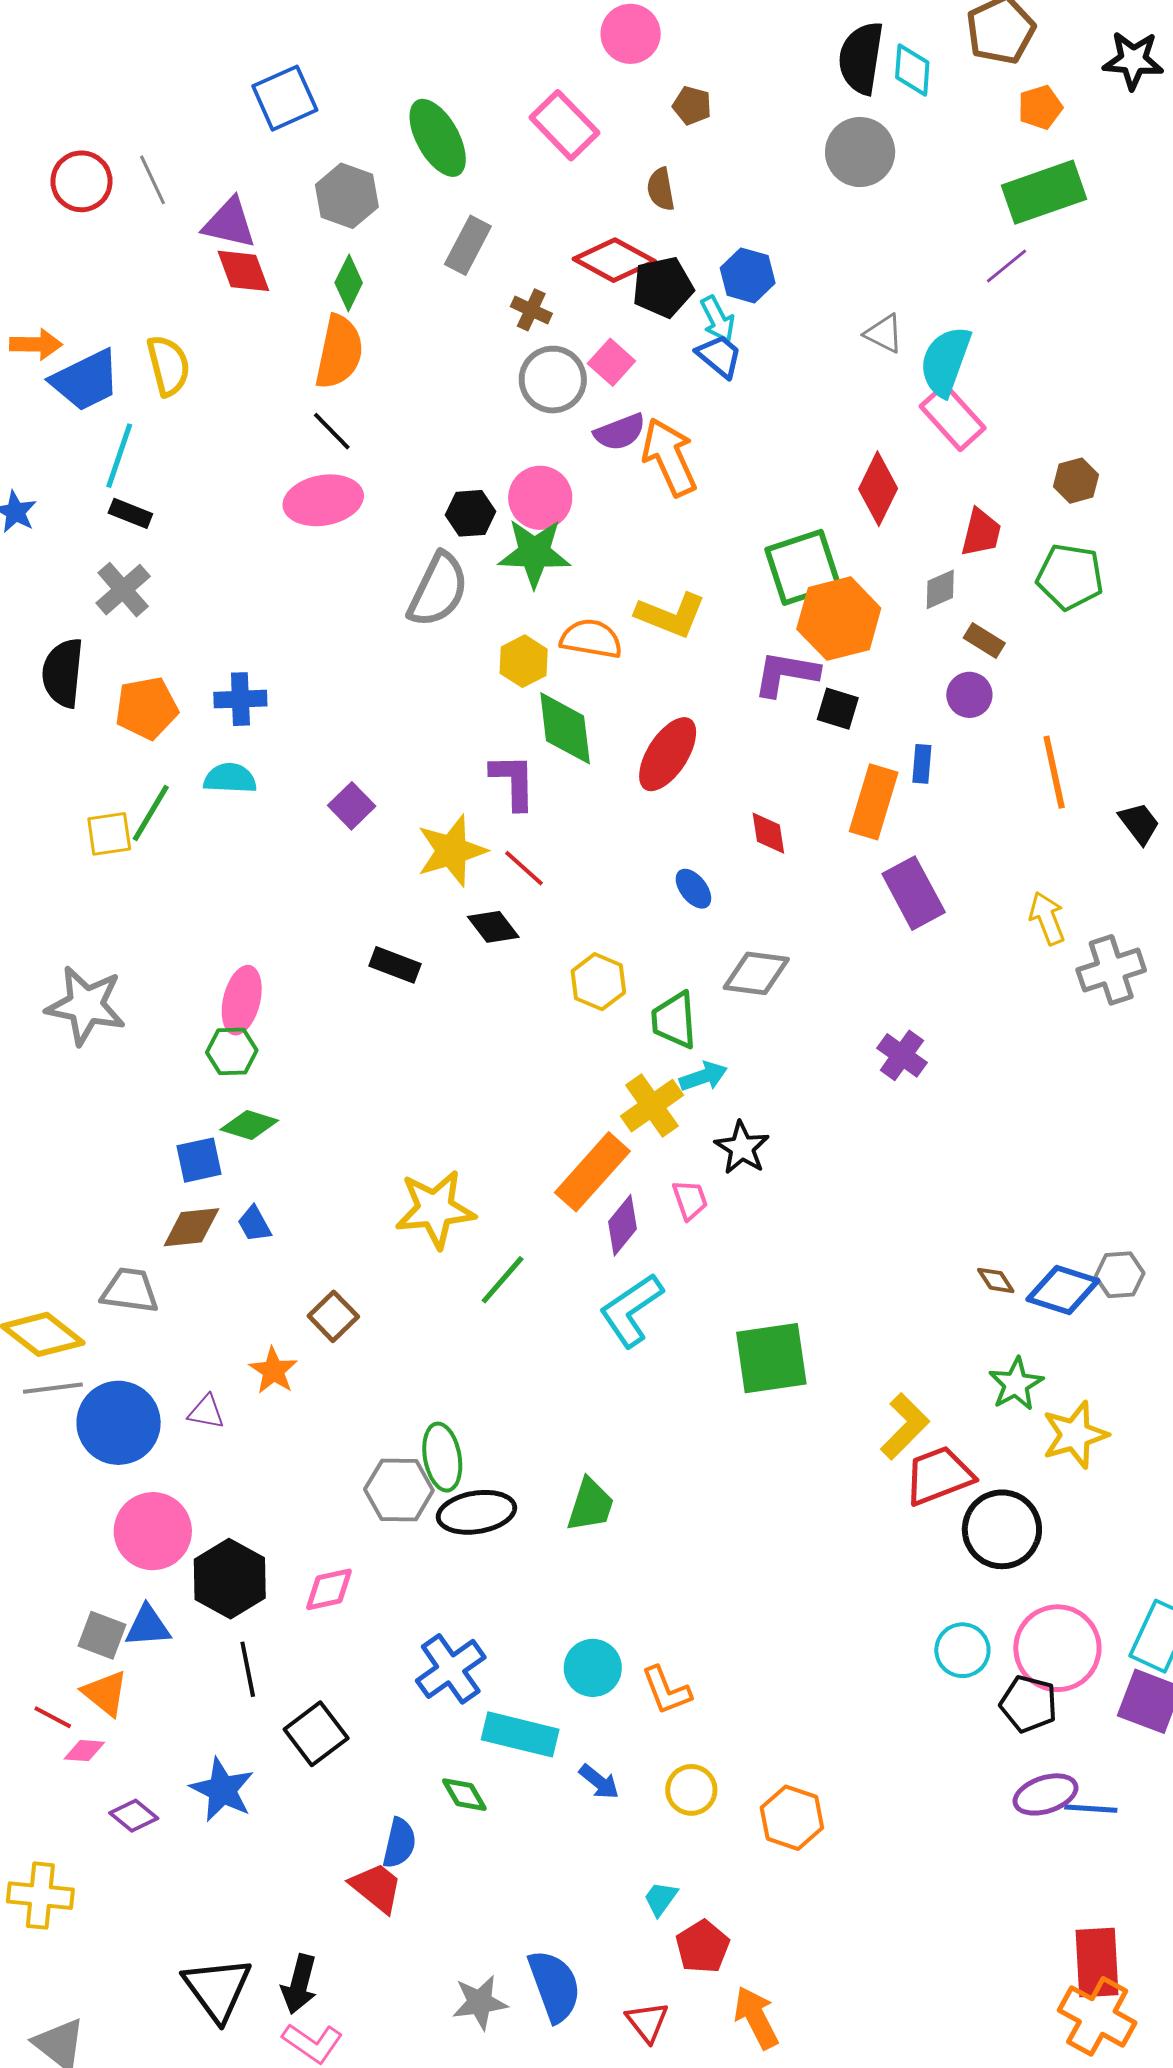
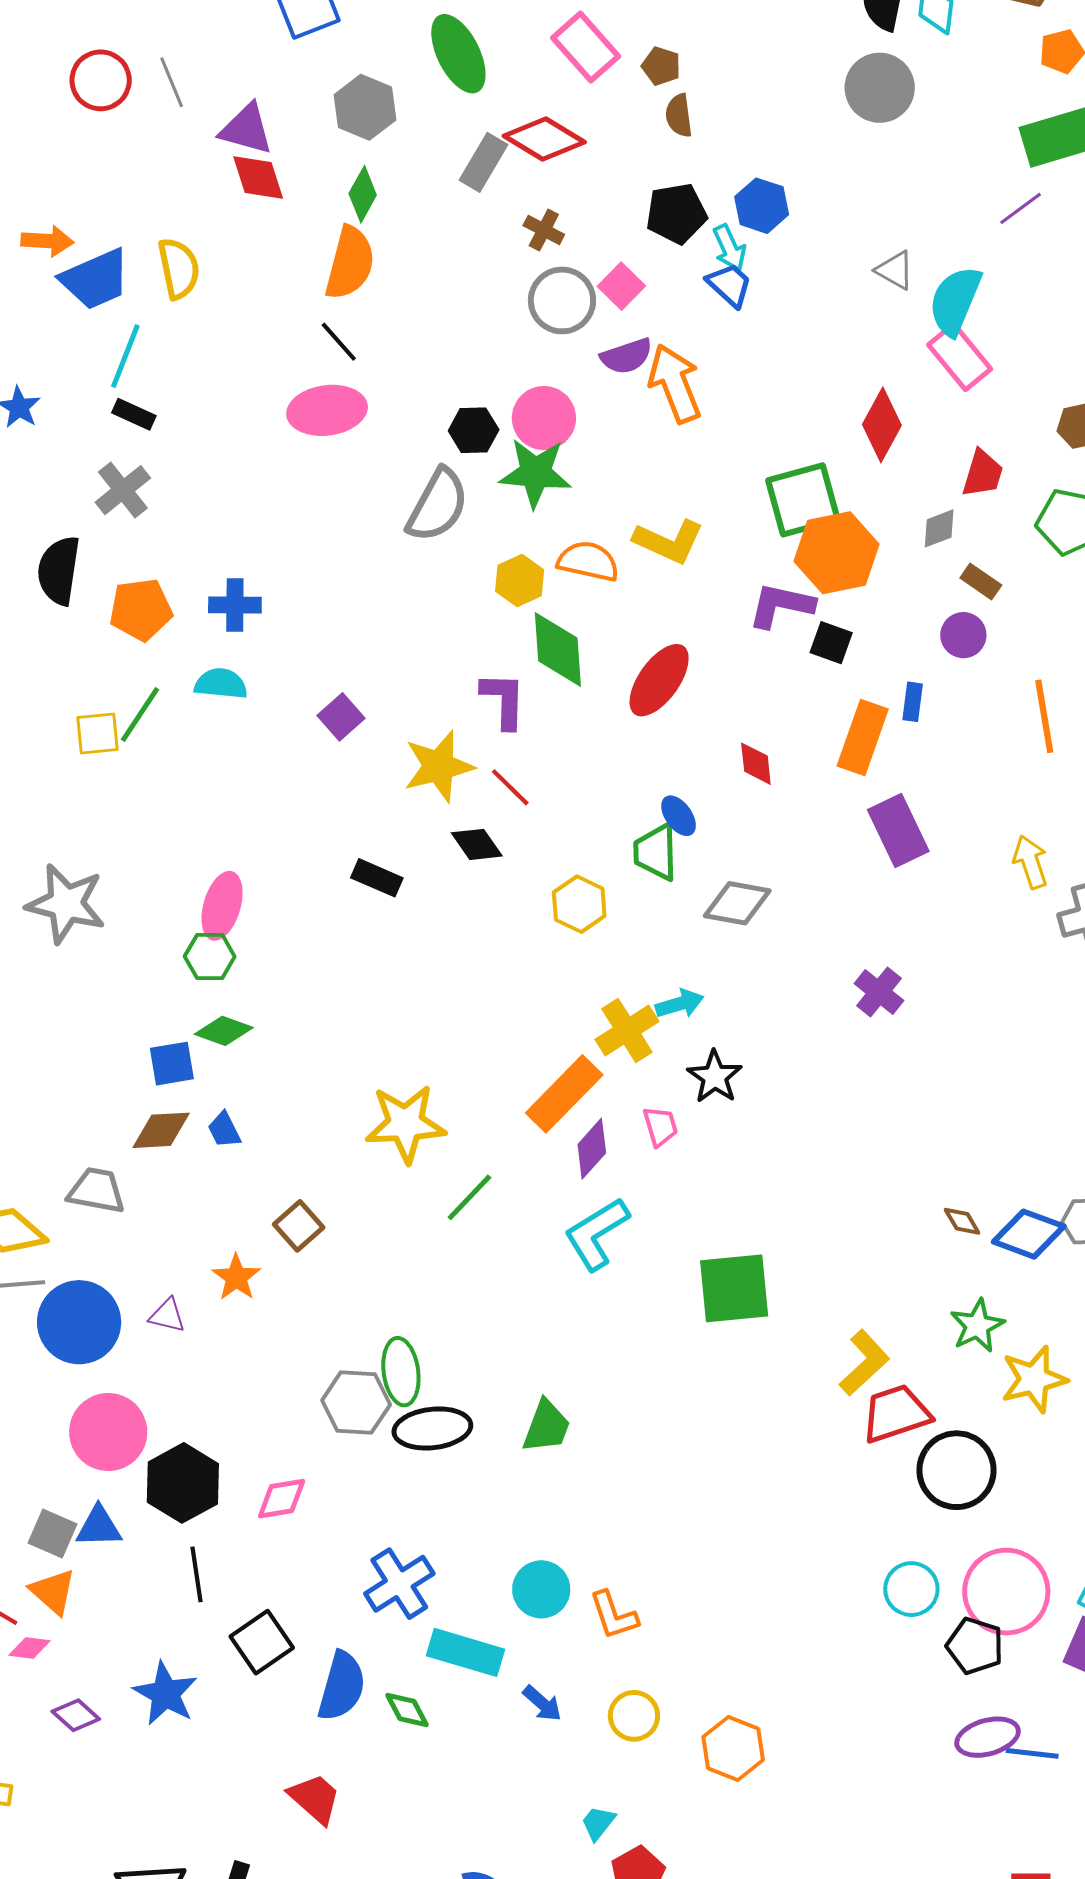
brown pentagon: (692, 106) -> (661, 66), moved
red diamond: (614, 260) -> (544, 139), moved
green trapezoid: (674, 1020) -> (656, 852), moved
blue semicircle: (399, 1843) -> (342, 1686), moved, size x1.4

